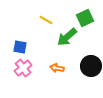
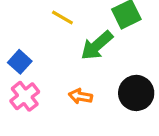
blue square: (20, 47) -> (20, 62), turned 32

